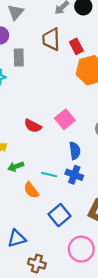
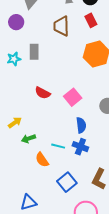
red rectangle: (76, 46) -> (91, 20), moved
gray rectangle: (19, 57) -> (34, 52), moved
red semicircle: (33, 126) -> (43, 93), moved

